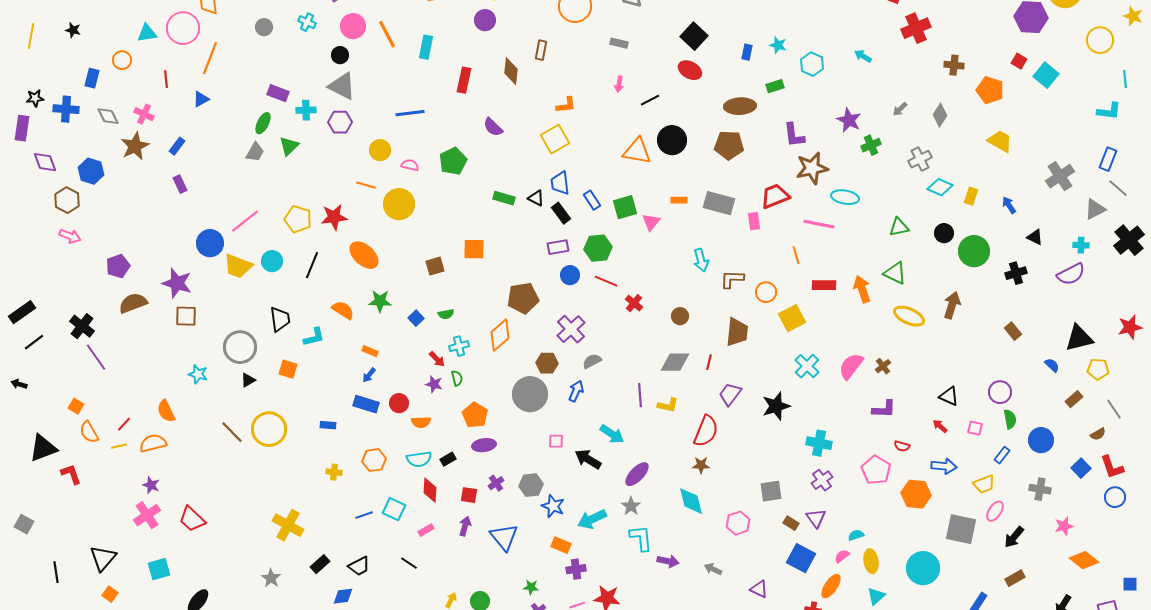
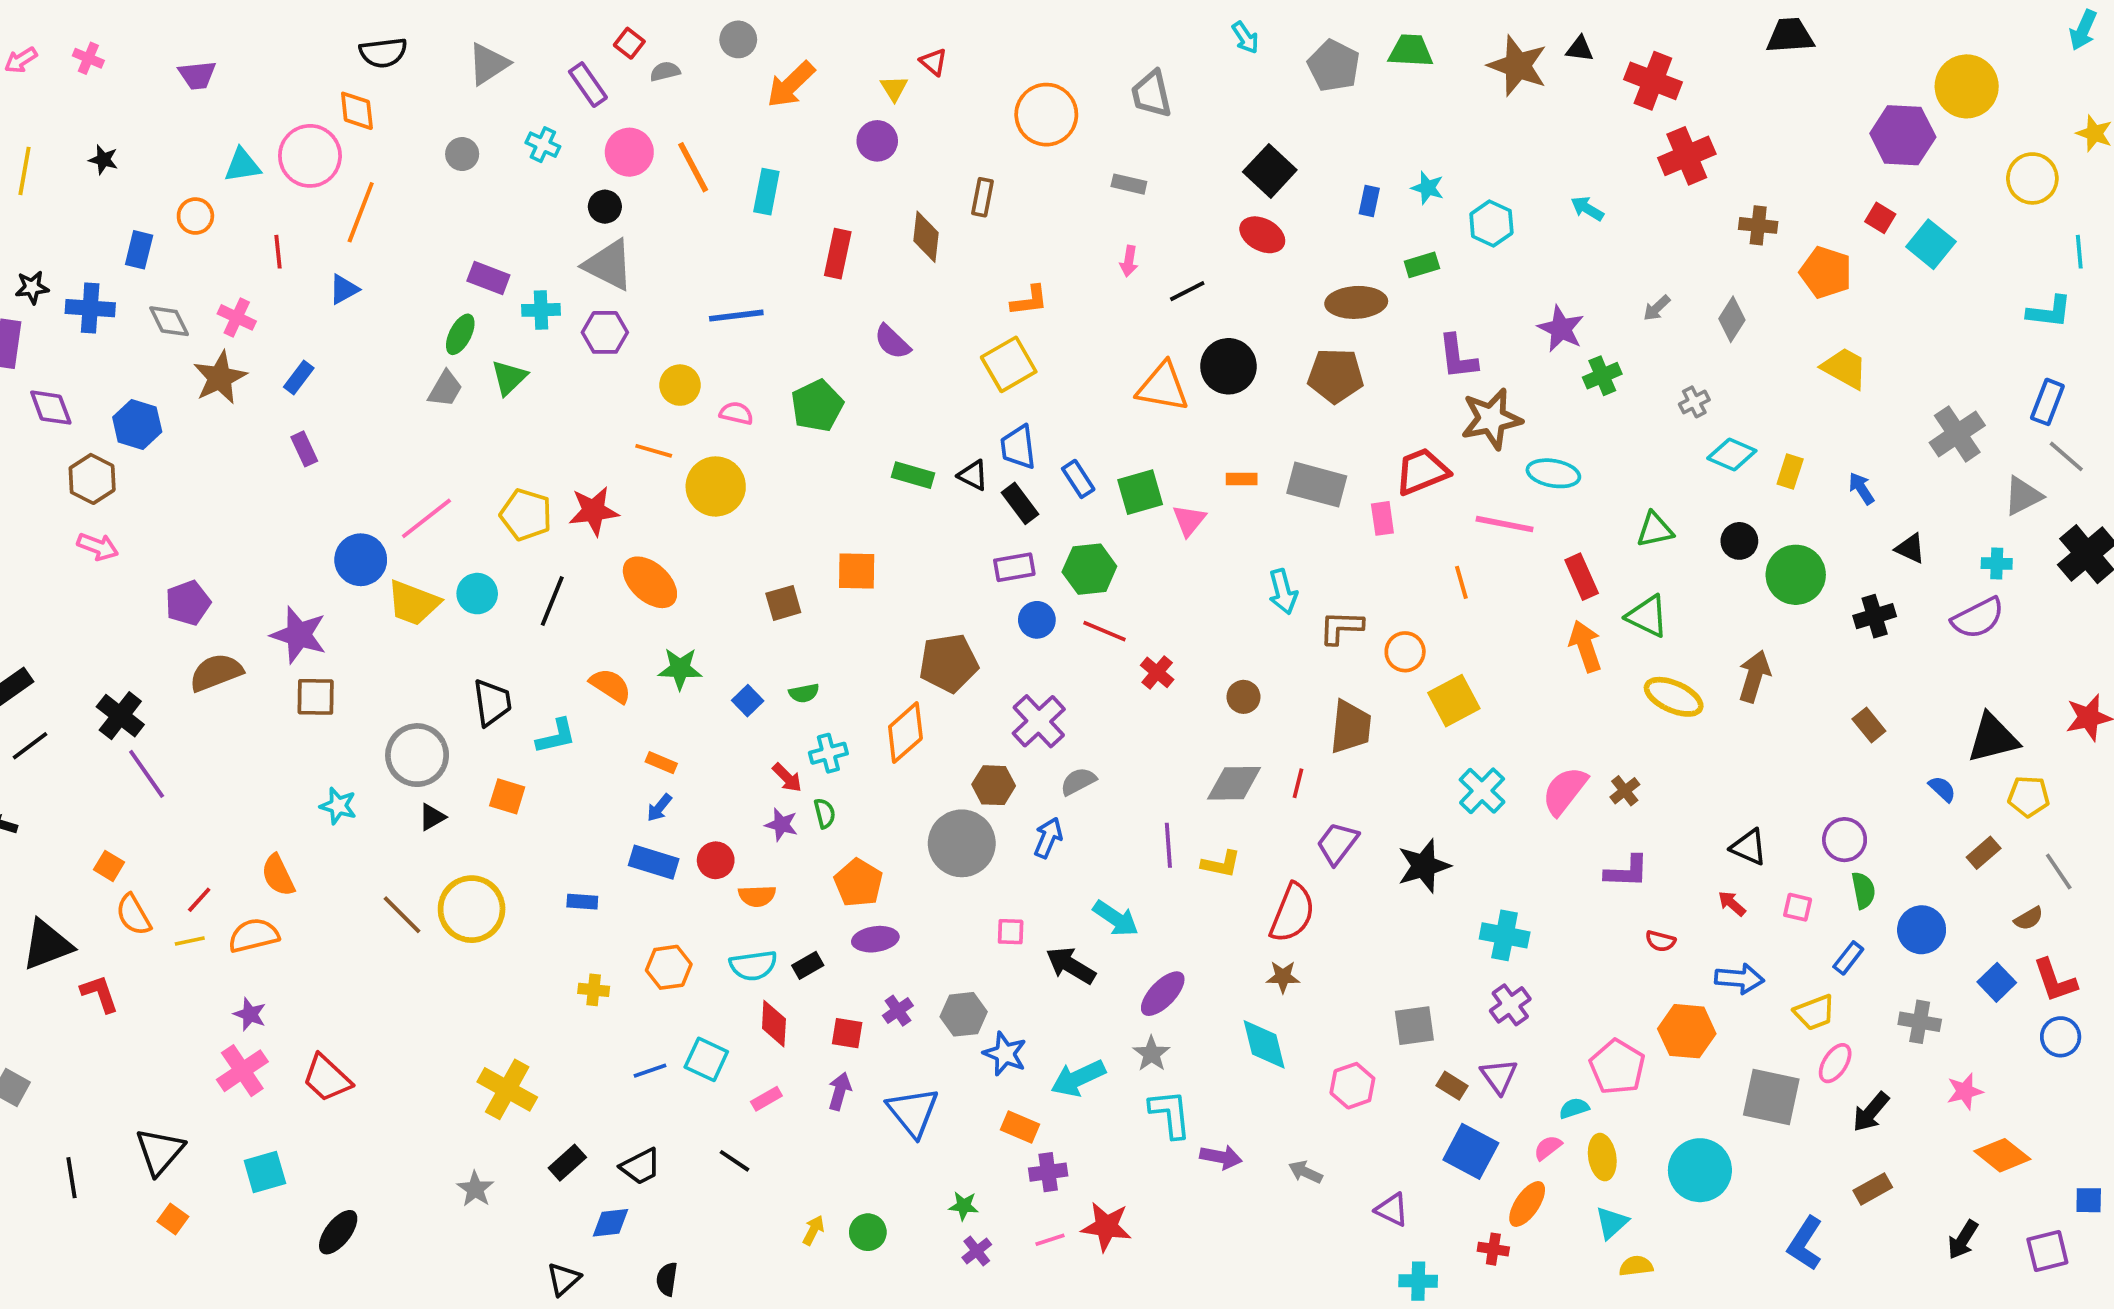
gray cross: (920, 159) -> (1694, 402), size x0.7
red rectangle: (824, 285) -> (1582, 577), moved, turned 65
pink pentagon: (876, 470) -> (1617, 1067), moved

